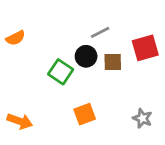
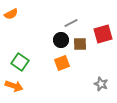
orange semicircle: (16, 38) -> (11, 14), moved
green square: (61, 72) -> (20, 62), moved
orange square: (85, 114) -> (62, 63), moved

